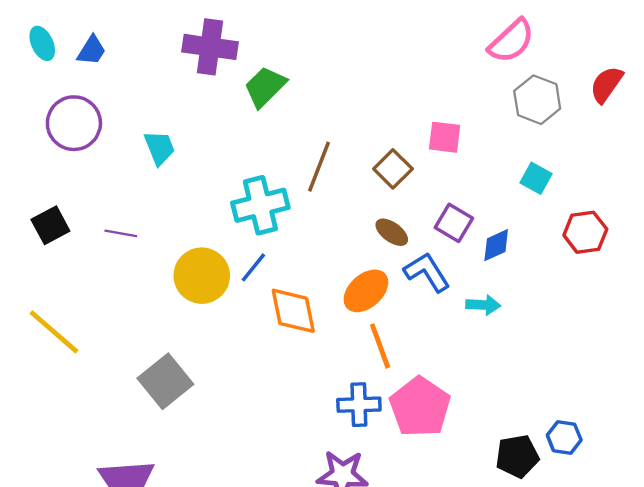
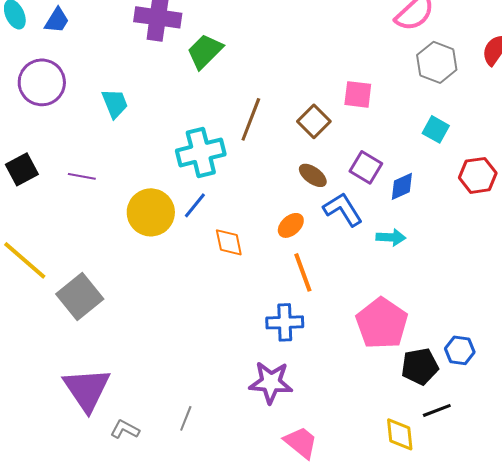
orange ellipse: (366, 291) -> (291, 225), size x0.7
orange diamond: (293, 311) -> (229, 242), size x0.7
gray square: (165, 381) -> (80, 296), moved
pink pentagon: (420, 407) -> (382, 323), moved

